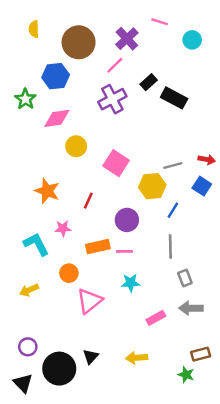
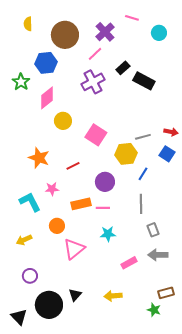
pink diamond: (57, 118) -> (47, 98), turned -30
red line: (88, 201) -> (73, 166), turned 40
purple circle: (28, 347) -> (30, 276), moved

